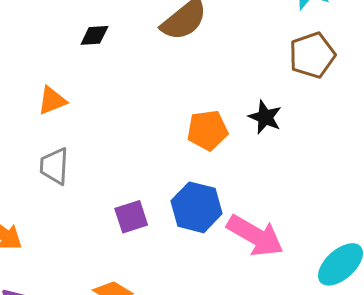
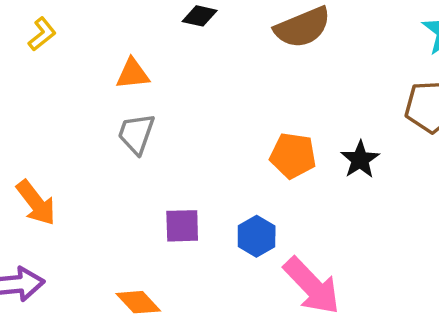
gray trapezoid: (54, 166) -> (136, 134), moved
blue hexagon: (197, 207) -> (257, 236), size x0.7

